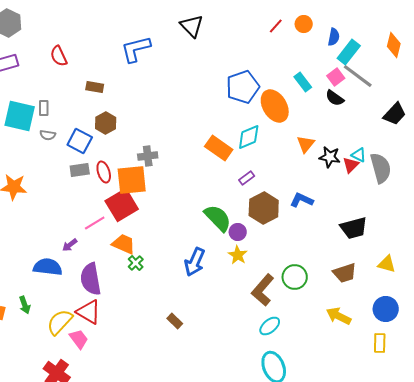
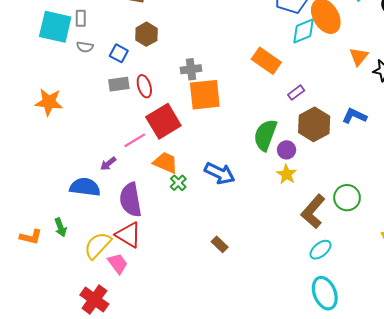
cyan diamond: (249, 137) -> (304, 31), moved
blue square: (80, 141) -> (119, 53), size x0.7
orange square: (132, 180) -> (205, 95), moved
green semicircle: (218, 218) -> (265, 135), turned -116
blue arrow: (195, 262) -> (220, 173), moved, turned -88

